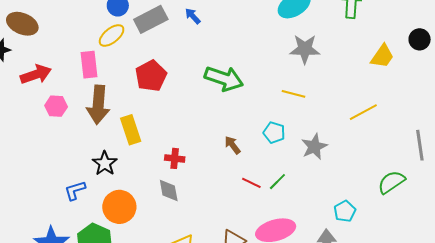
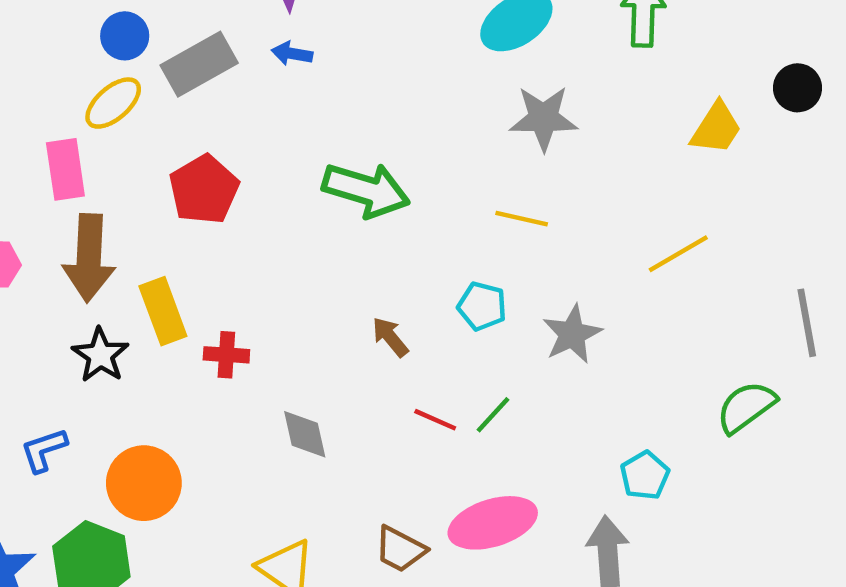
blue arrow: (193, 16) -> (292, 54), turned -36
red cross: (175, 158) -> (226, 355), moved
black star: (105, 163) -> (100, 355), moved
gray diamond: (169, 190) -> (305, 434), moved

